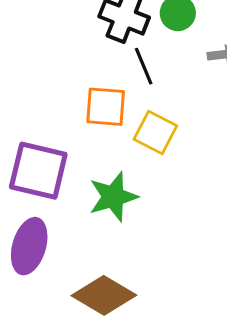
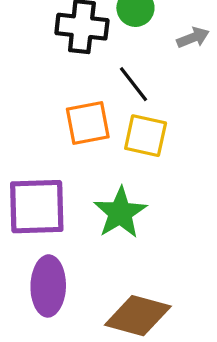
black line: (144, 66) -> (134, 84), moved

